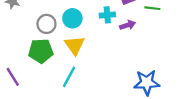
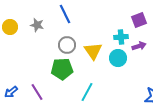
cyan circle: (72, 18) -> (118, 58), moved
yellow triangle: (75, 45) -> (93, 51), moved

